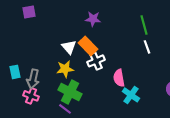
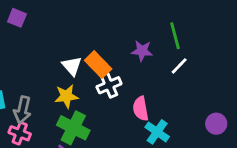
purple square: (29, 12) -> (17, 18), turned 32
purple star: (93, 19) -> (142, 51), moved
white line: (147, 47) -> (179, 66), turned 64

